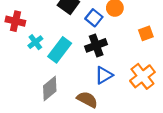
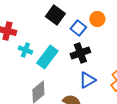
cyan cross: (35, 42) -> (25, 50), turned -32

